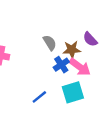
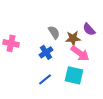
blue cross: (61, 65) -> (46, 52), moved
cyan square: (73, 92) -> (74, 75), turned 30

